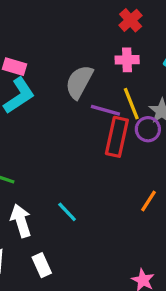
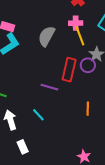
yellow line: (131, 104) -> (80, 36), moved
purple line: (105, 110) -> (49, 87), moved
orange line: (148, 201) -> (88, 109), turned -32

